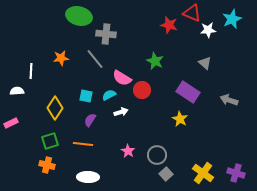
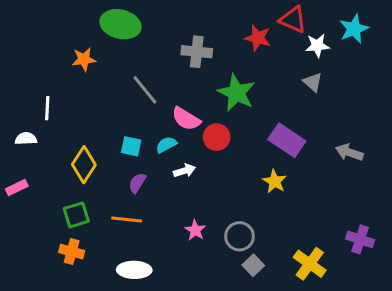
gray cross: (106, 34) -> (197, 52), moved
orange star: (61, 58) -> (84, 59), moved
green star: (155, 61) -> (236, 93), size x1.4
gray triangle: (205, 63) -> (313, 82), moved
purple cross: (236, 173) -> (360, 239), moved

